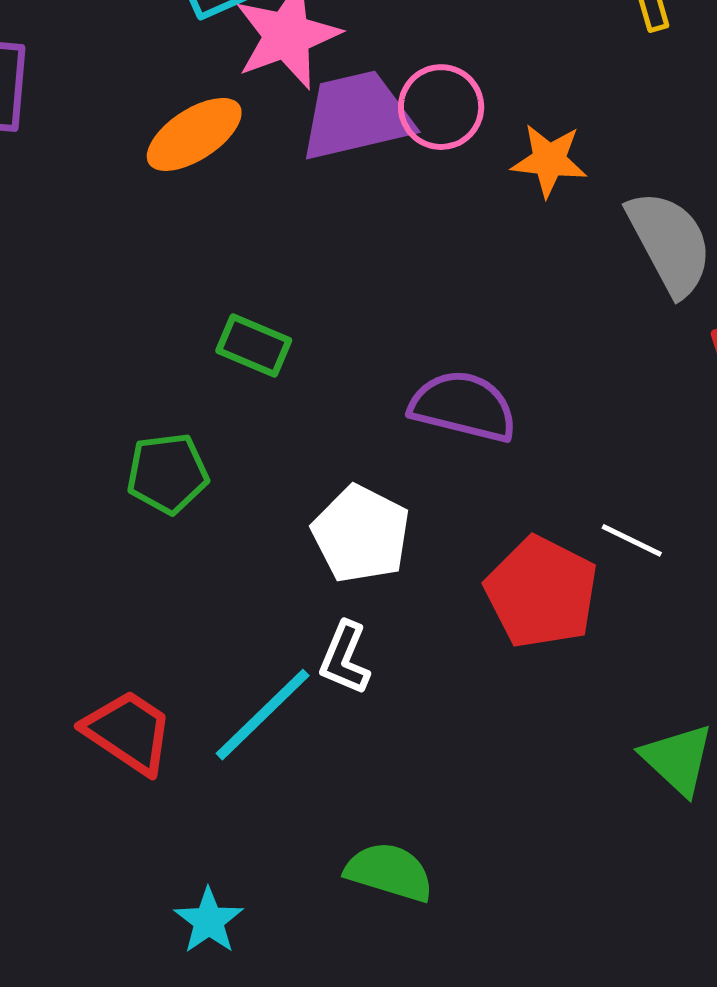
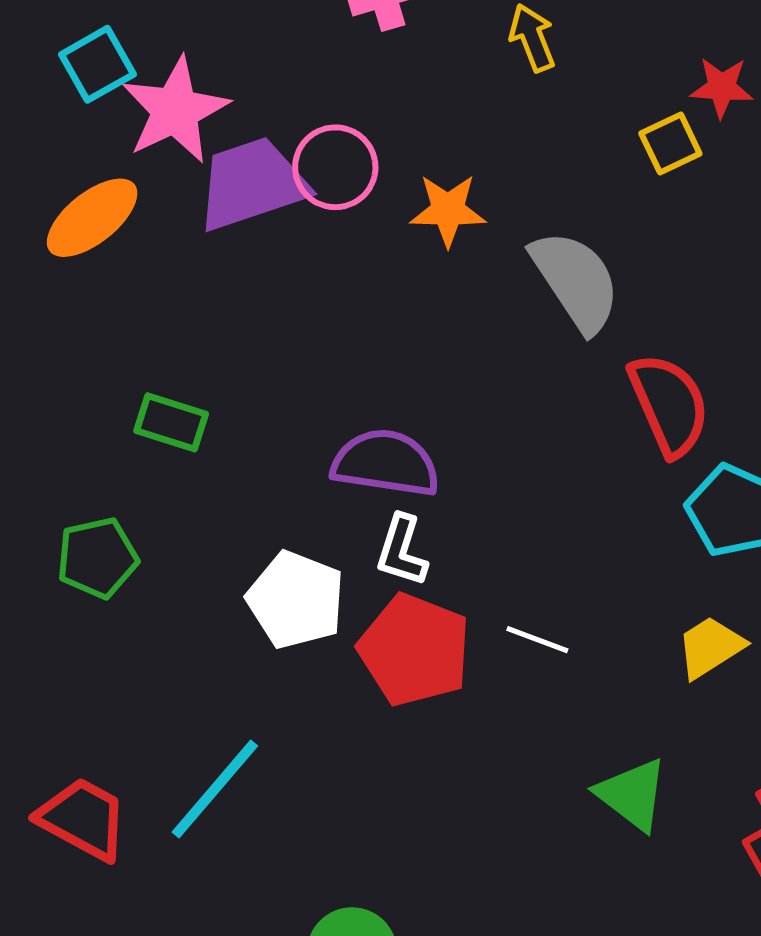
white line: (632, 540) -> (537, 640), moved
red pentagon: (541, 592) -> (414, 650), moved
white L-shape: (345, 658) -> (402, 551), moved

